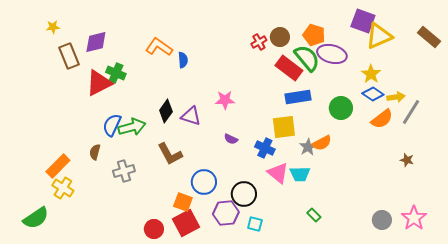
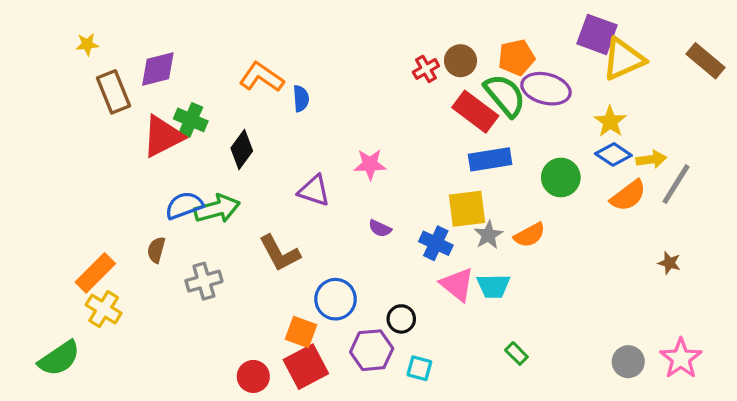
orange pentagon: (314, 35) -> (516, 57), turned -30
black diamond: (166, 111) -> (242, 150), moved
blue semicircle: (112, 125) -> (184, 205), turned 45
gray star: (308, 147) -> (488, 235), moved
black circle: (244, 194) -> (401, 319), size x0.7

